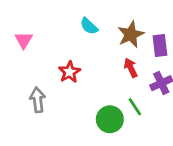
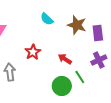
brown star: (131, 34) -> (77, 25), turned -30
red arrow: (131, 68) -> (65, 59), moved, turned -32

